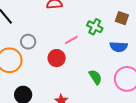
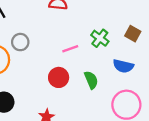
red circle: (57, 58) -> (59, 77), moved
green semicircle: (95, 77) -> (91, 80), moved

